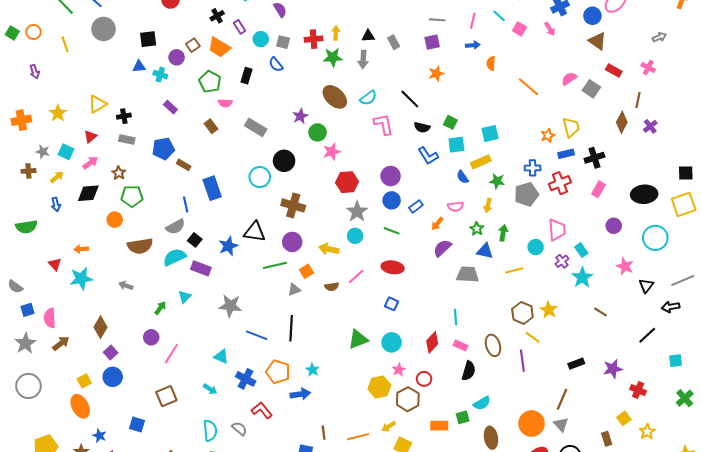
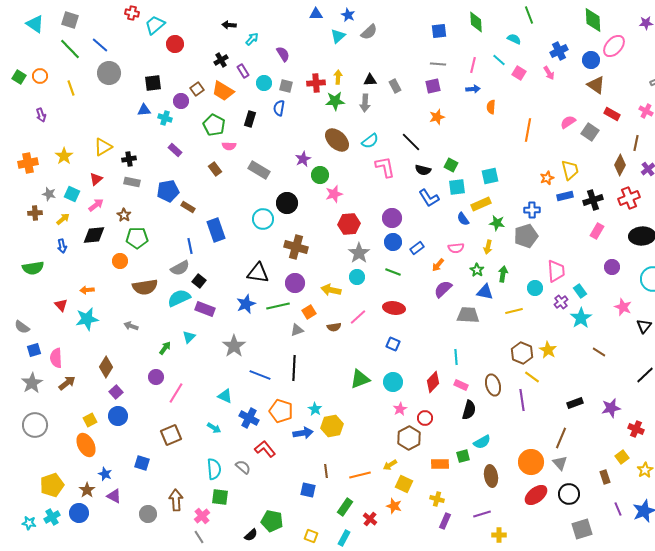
blue semicircle: (276, 64) -> (279, 108), turned 49
orange line: (529, 87) -> (528, 130), turned 60
red cross: (560, 183) -> (629, 198), moved
blue star: (228, 246) -> (246, 304), moved
gray star: (230, 306) -> (234, 346), turned 30
yellow hexagon: (379, 387) -> (332, 426), moved

